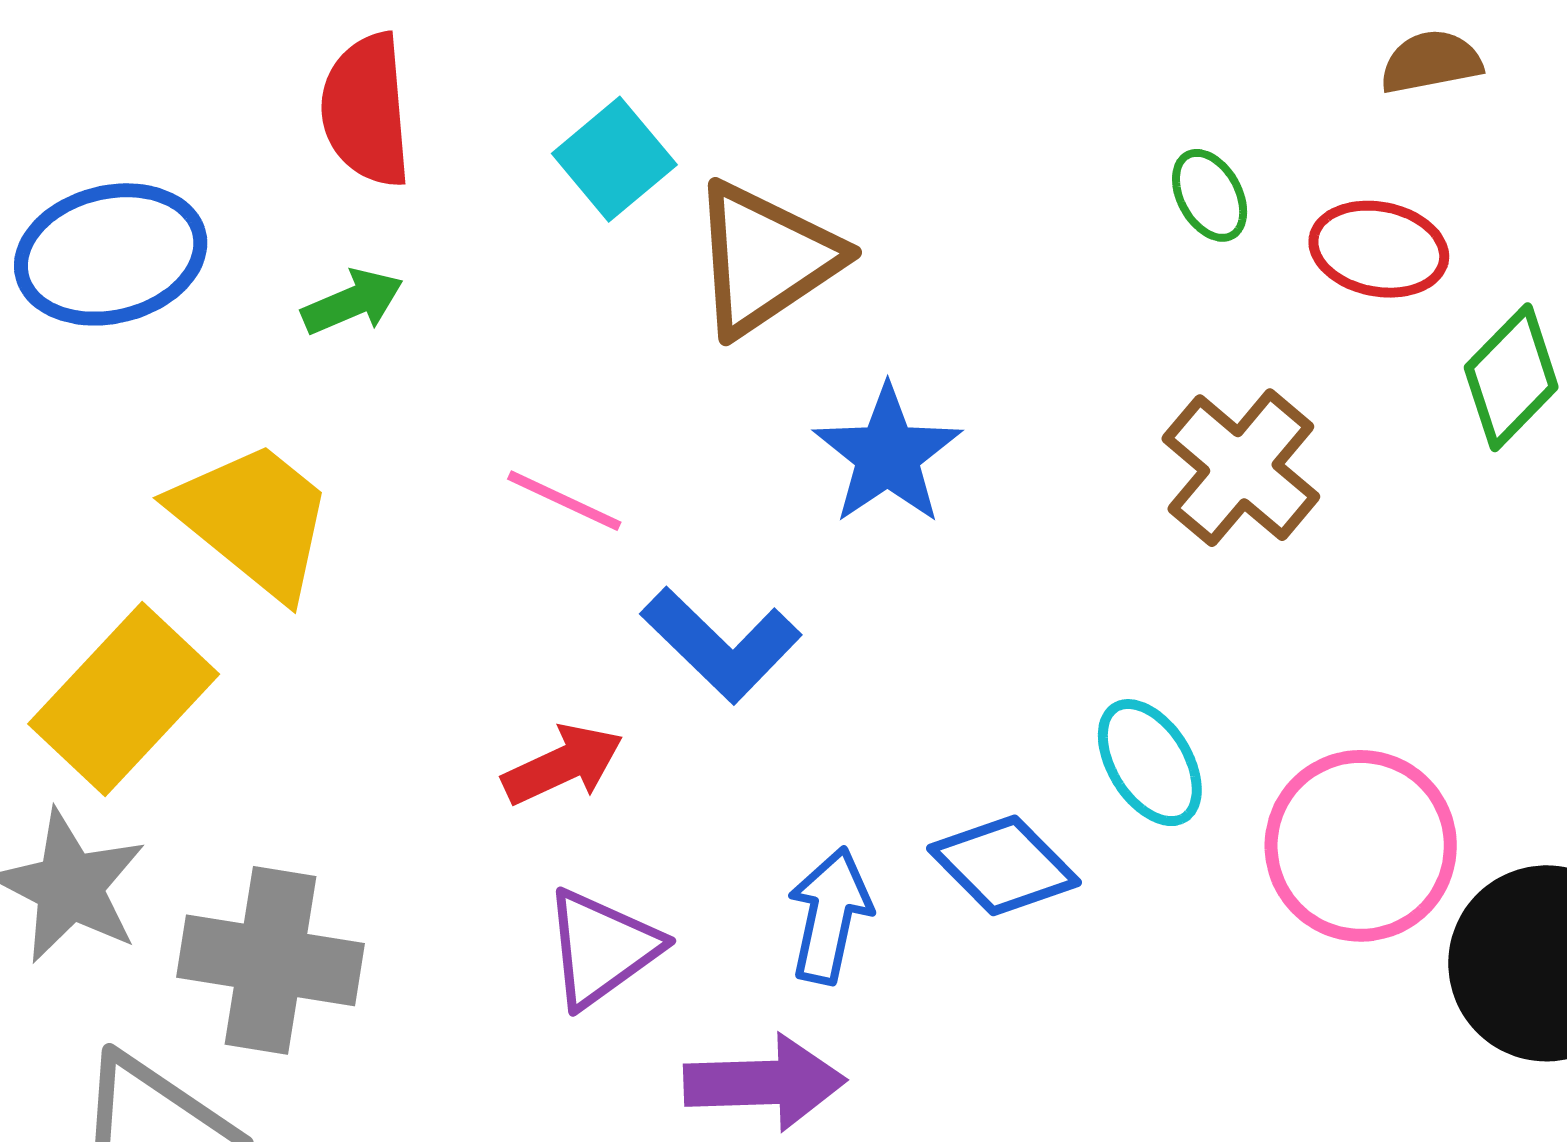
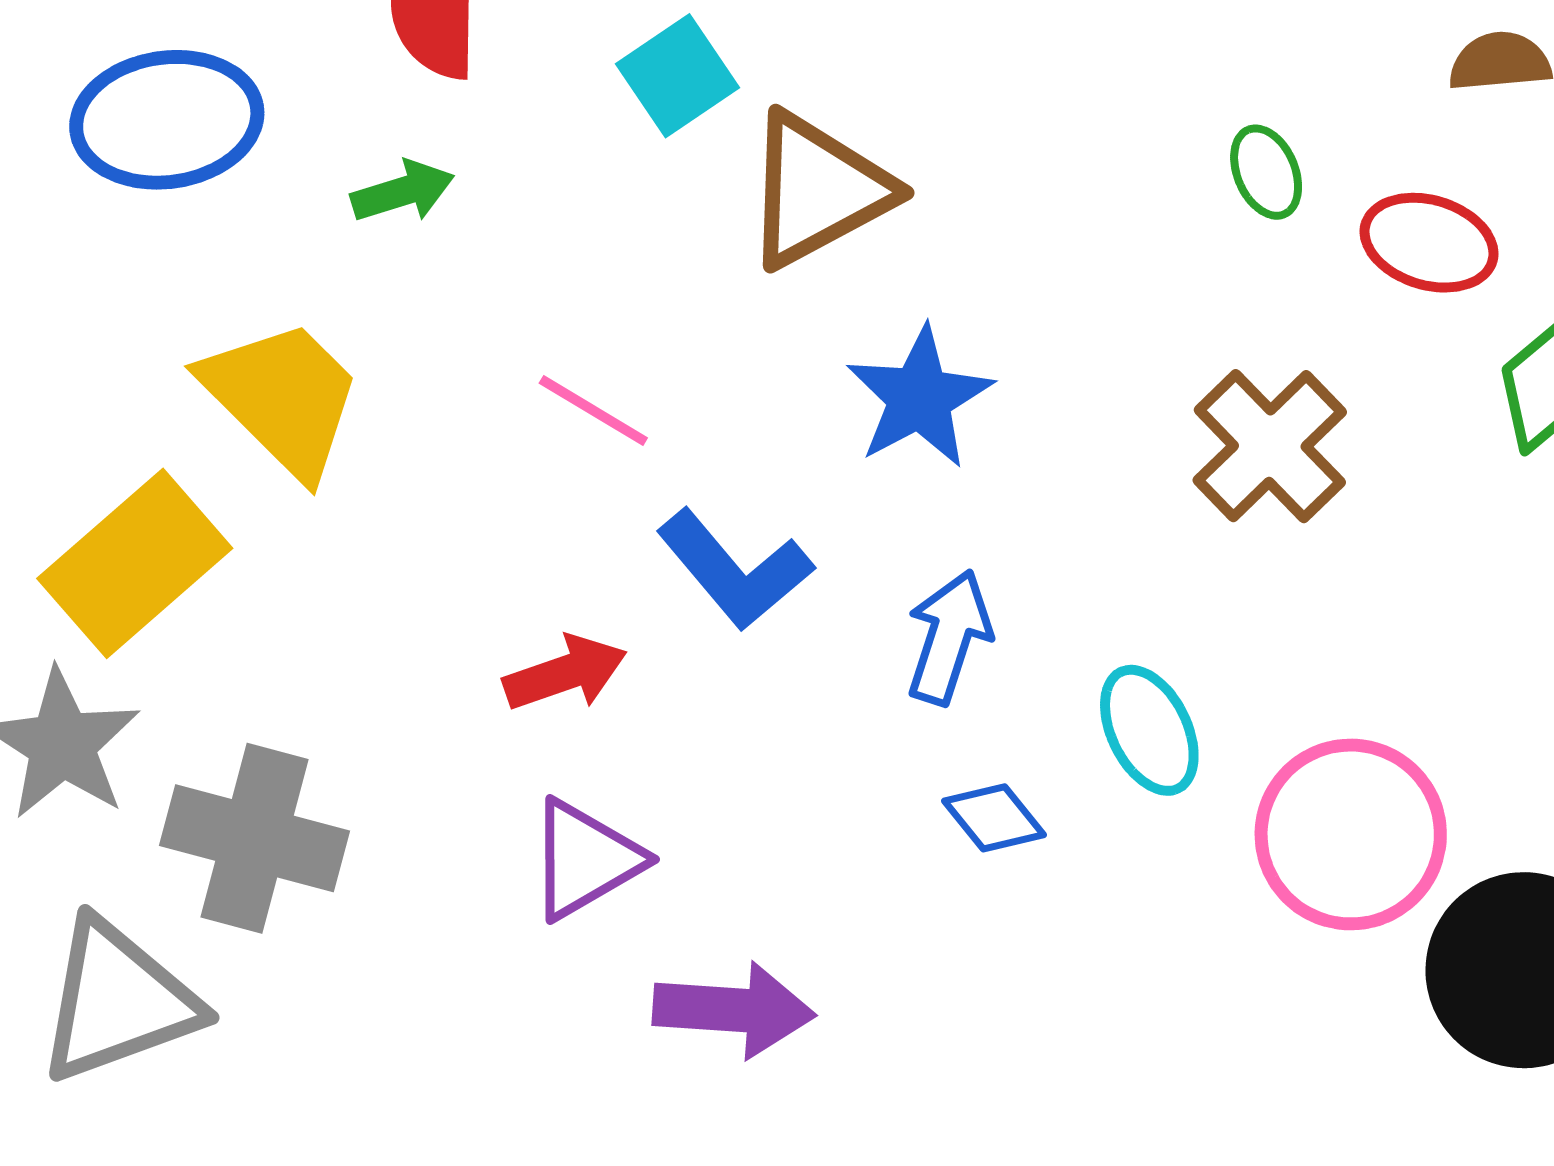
blue diamond: (1004, 865) -> (994, 818), size x0.7
blue arrow: (830, 915) -> (949, 637), moved

